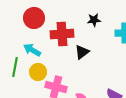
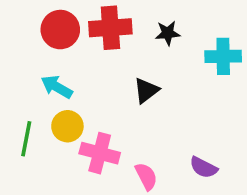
red cross: (62, 34) -> (110, 28), moved
green line: (15, 67) -> (26, 139), moved

